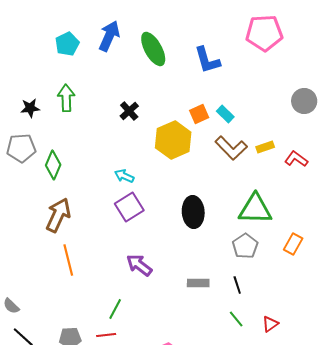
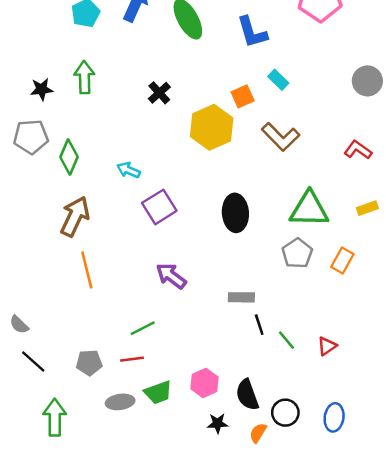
cyan rectangle: (225, 114) -> (278, 80), moved
yellow rectangle: (265, 147) -> (367, 208), moved
cyan arrow: (124, 176) -> (128, 170), moved
orange rectangle: (293, 244) -> (342, 260), moved
black line: (237, 285) -> (259, 325), moved
green line: (115, 309) -> (143, 328), turned 35

